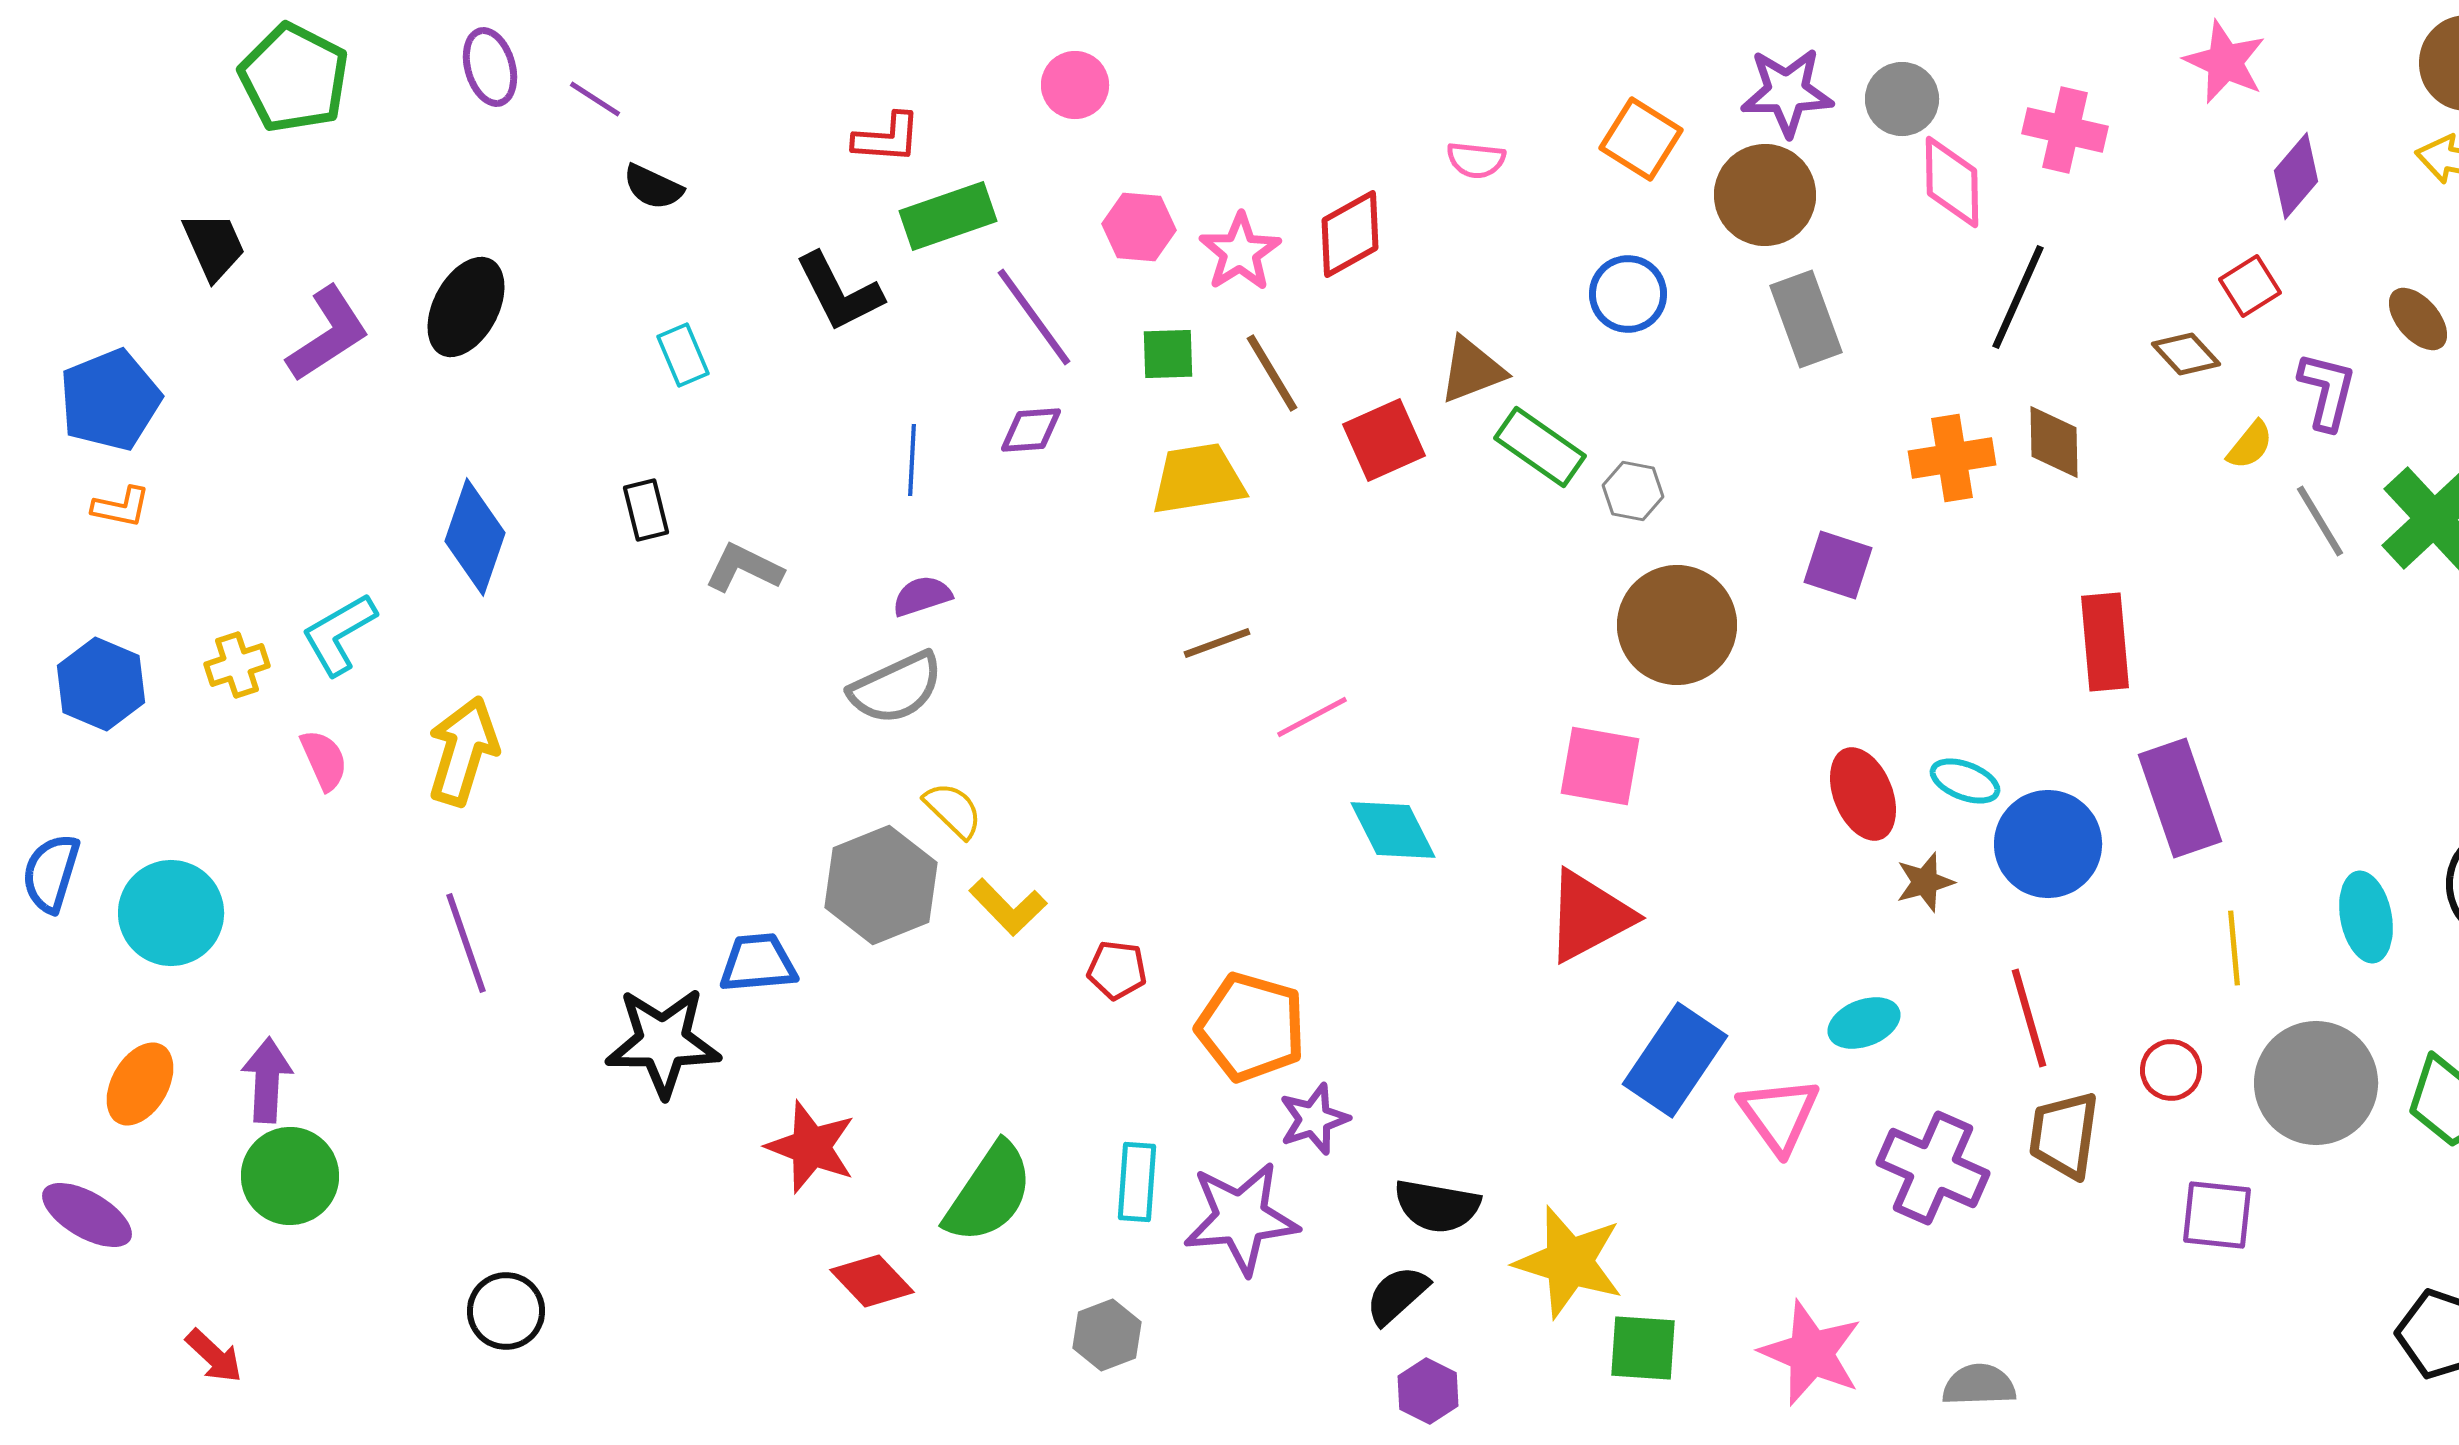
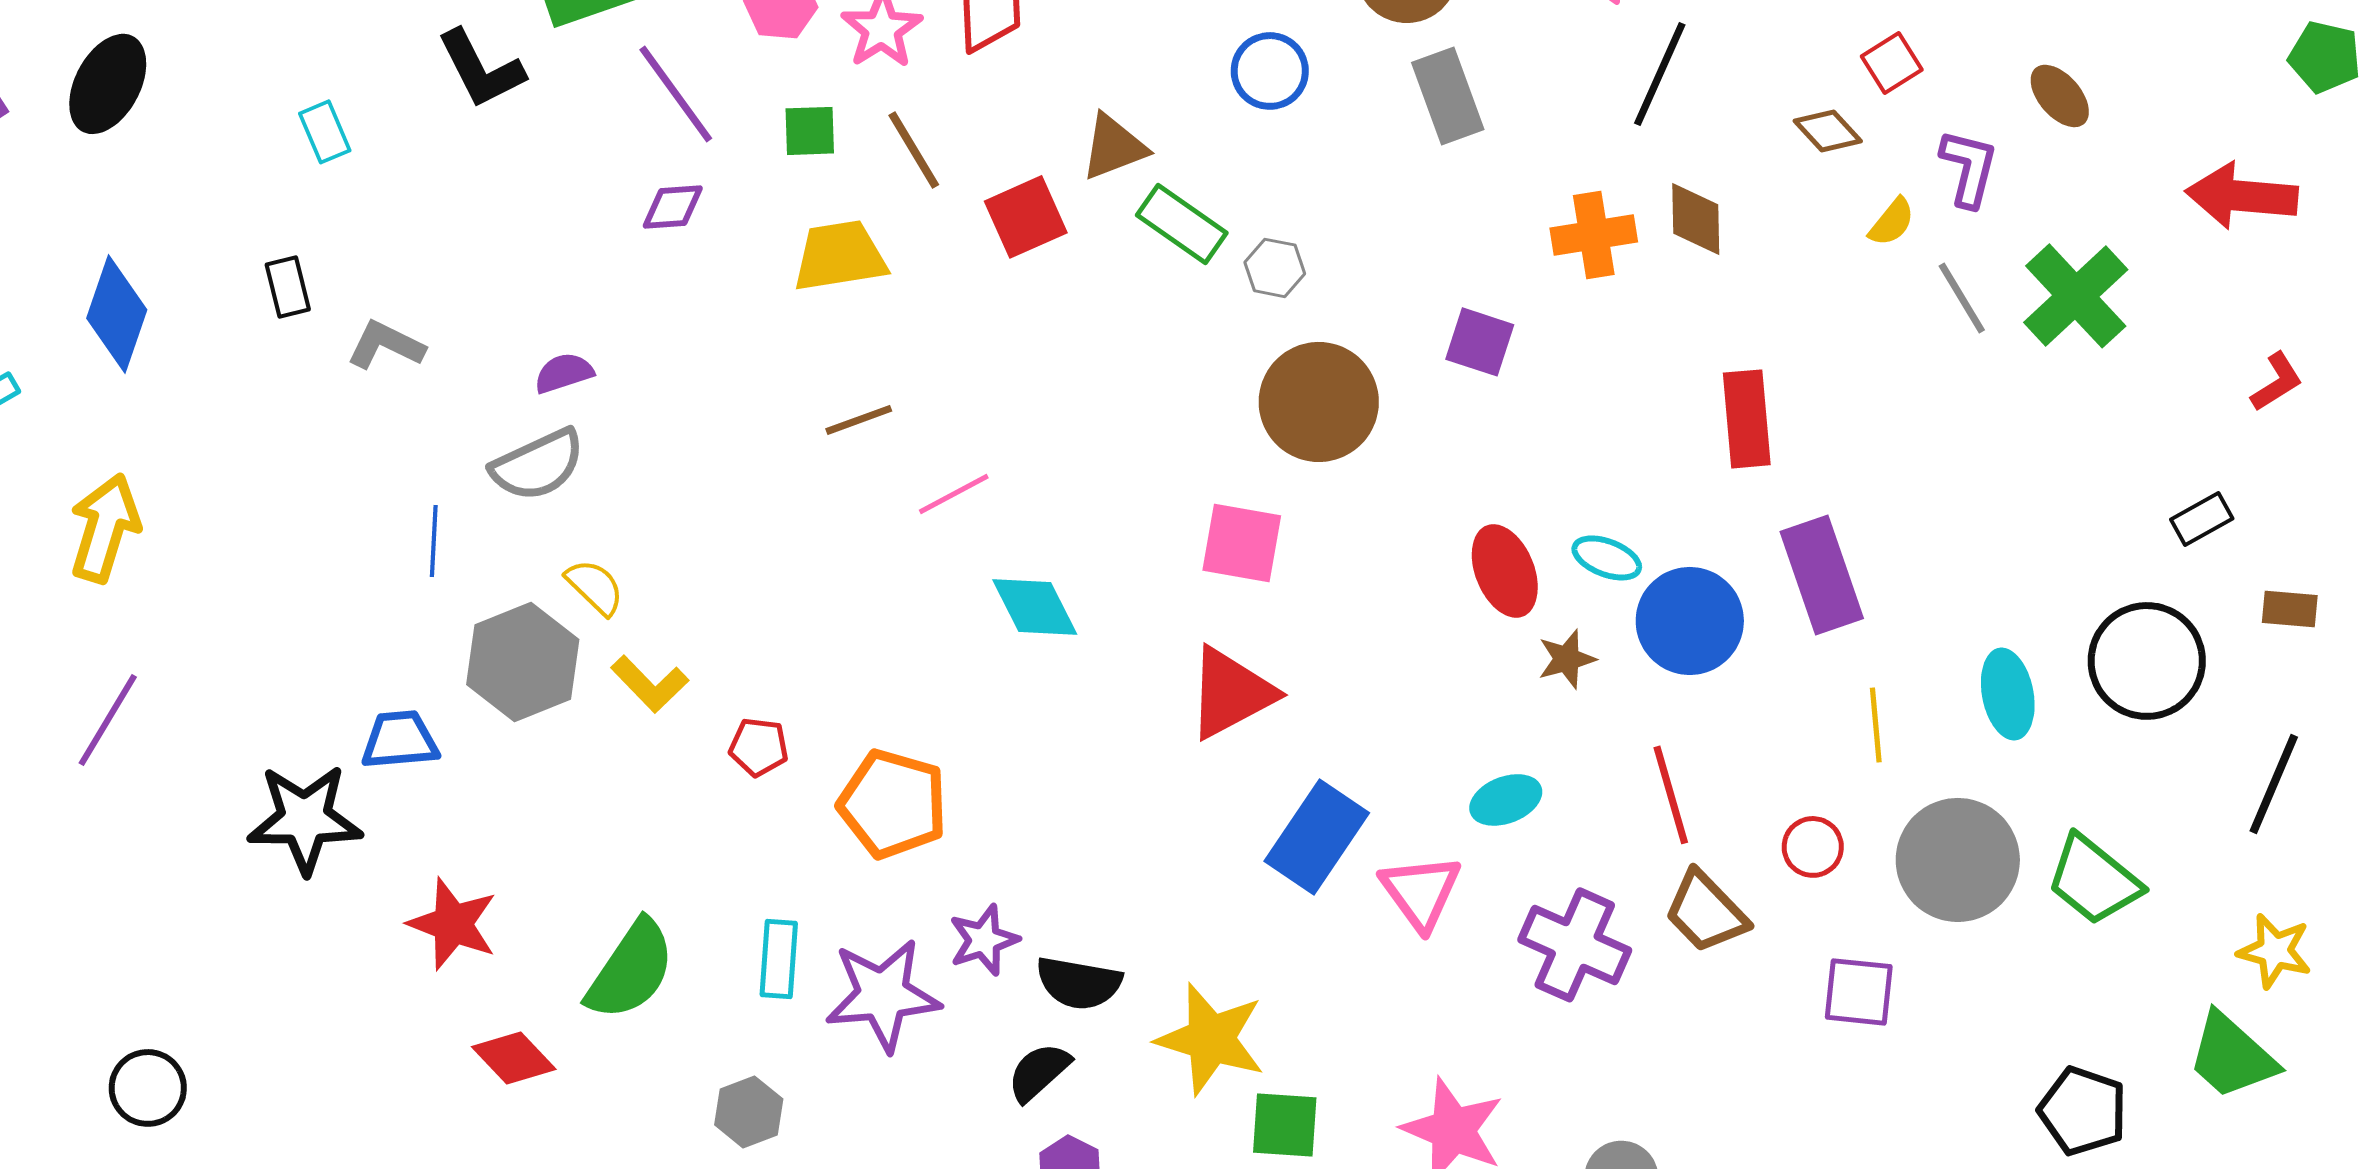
blue line: (912, 460) -> (434, 541), moved
purple line: (466, 943) -> (108, 720), turned 50
purple star: (1314, 1119) -> (984, 940), moved
brown trapezoid: (2064, 1135) -> (1706, 912), turned -52

